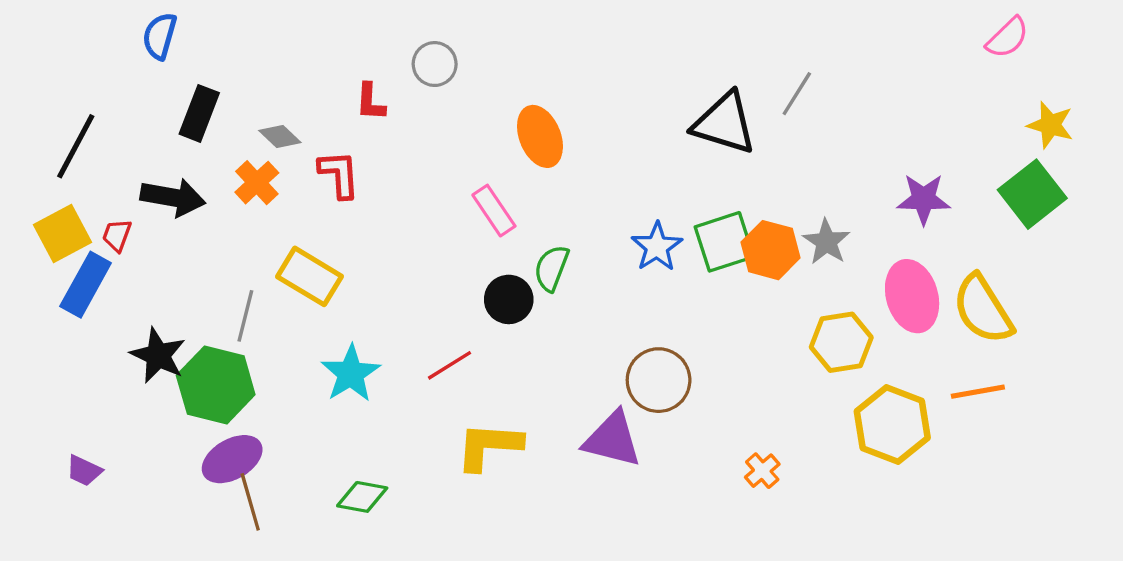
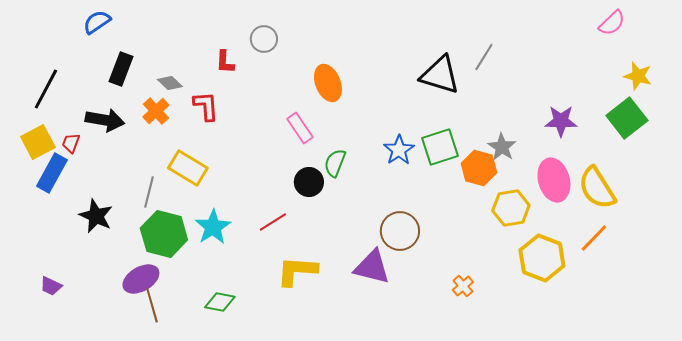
blue semicircle: (160, 36) -> (97, 22), turned 40
orange hexagon: (770, 250) -> (479, 168), moved
green hexagon: (216, 385) -> (164, 234), moved
orange line: (978, 392) -> (594, 238), turned -36

